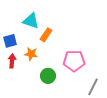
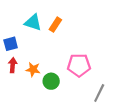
orange rectangle: (46, 35) -> (55, 25), moved
orange star: (31, 54) -> (33, 69), moved

